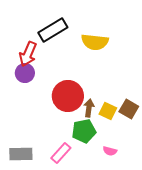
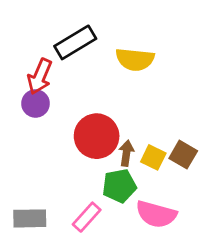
pink semicircle: (110, 151) -> (156, 214), size x2.0

